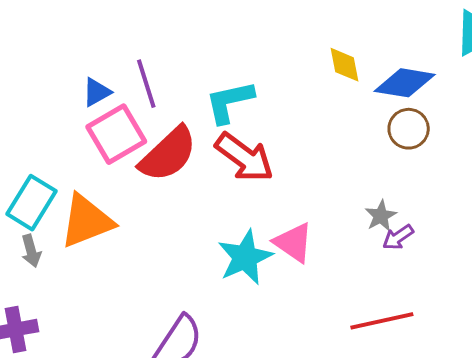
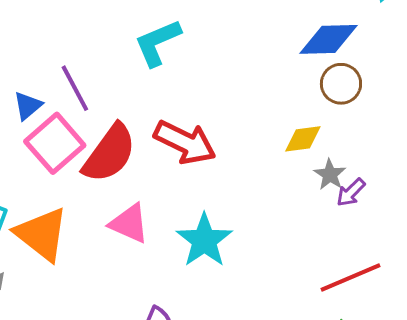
yellow diamond: (344, 65) -> (303, 139), moved, turned -75
cyan L-shape: (230, 102) -> (158, 43), moved
orange triangle: (87, 221) -> (42, 234), turned -50
pink triangle: (294, 243) -> (129, 223), moved

